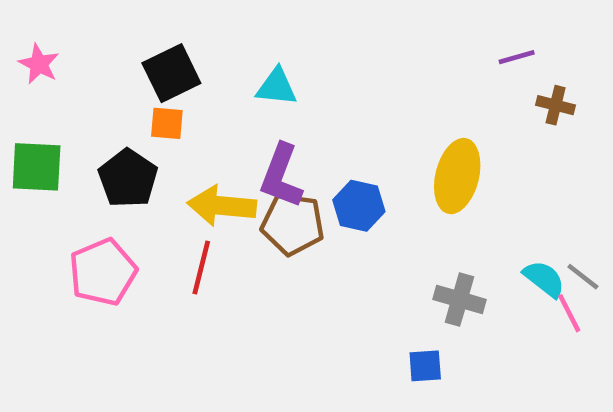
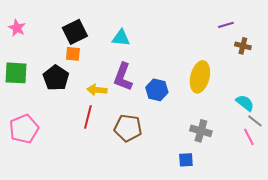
yellow arrow: (222, 206) -> (97, 90), size x0.7
brown pentagon: (293, 224) -> (128, 128), moved
pink pentagon: (103, 272) -> (24, 129), moved
cyan semicircle: (544, 279) -> (245, 103), moved

